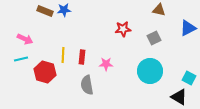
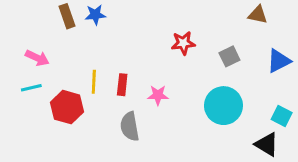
brown triangle: (159, 10) -> (258, 15), moved
brown rectangle: (45, 11) -> (67, 16), turned 49
blue triangle: (188, 28) -> (279, 61), moved

